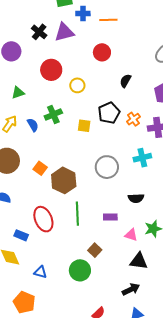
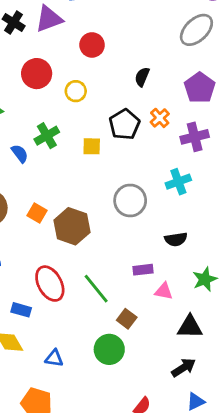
red circle: (102, 52) -> (92, 45), moved
orange cross: (133, 119) -> (160, 118), moved
green line: (77, 214) -> (96, 289), moved, turned -30
pink triangle: (131, 235) -> (164, 291), moved

